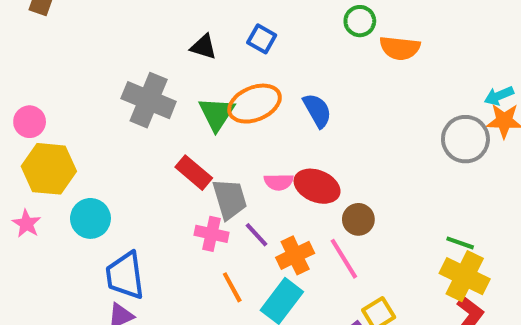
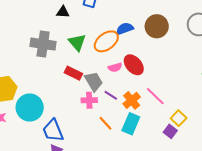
orange ellipse: (255, 104) -> (106, 41), moved
blue semicircle: (317, 110) -> (125, 29), turned -66
red ellipse: (317, 186) -> (134, 65), turned 40
cyan circle: (90, 218) -> (30, 108), size x1.4
brown circle: (358, 219) -> (157, 26), moved, size x1.5

